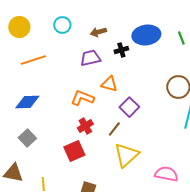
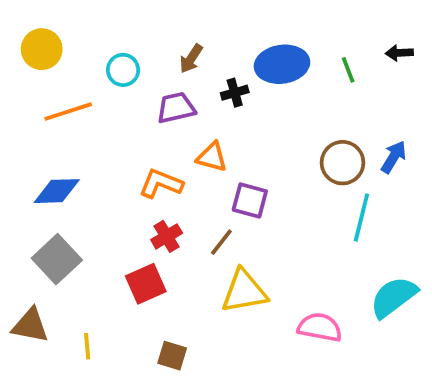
cyan circle: (62, 25) -> (123, 70), moved
brown arrow: (98, 32) -> (191, 59), turned -42
purple square: (129, 107) -> (250, 201), turned -30
gray square: (27, 138) -> (57, 259), size x1.4
yellow triangle: (126, 155) -> (244, 291), turned 32

